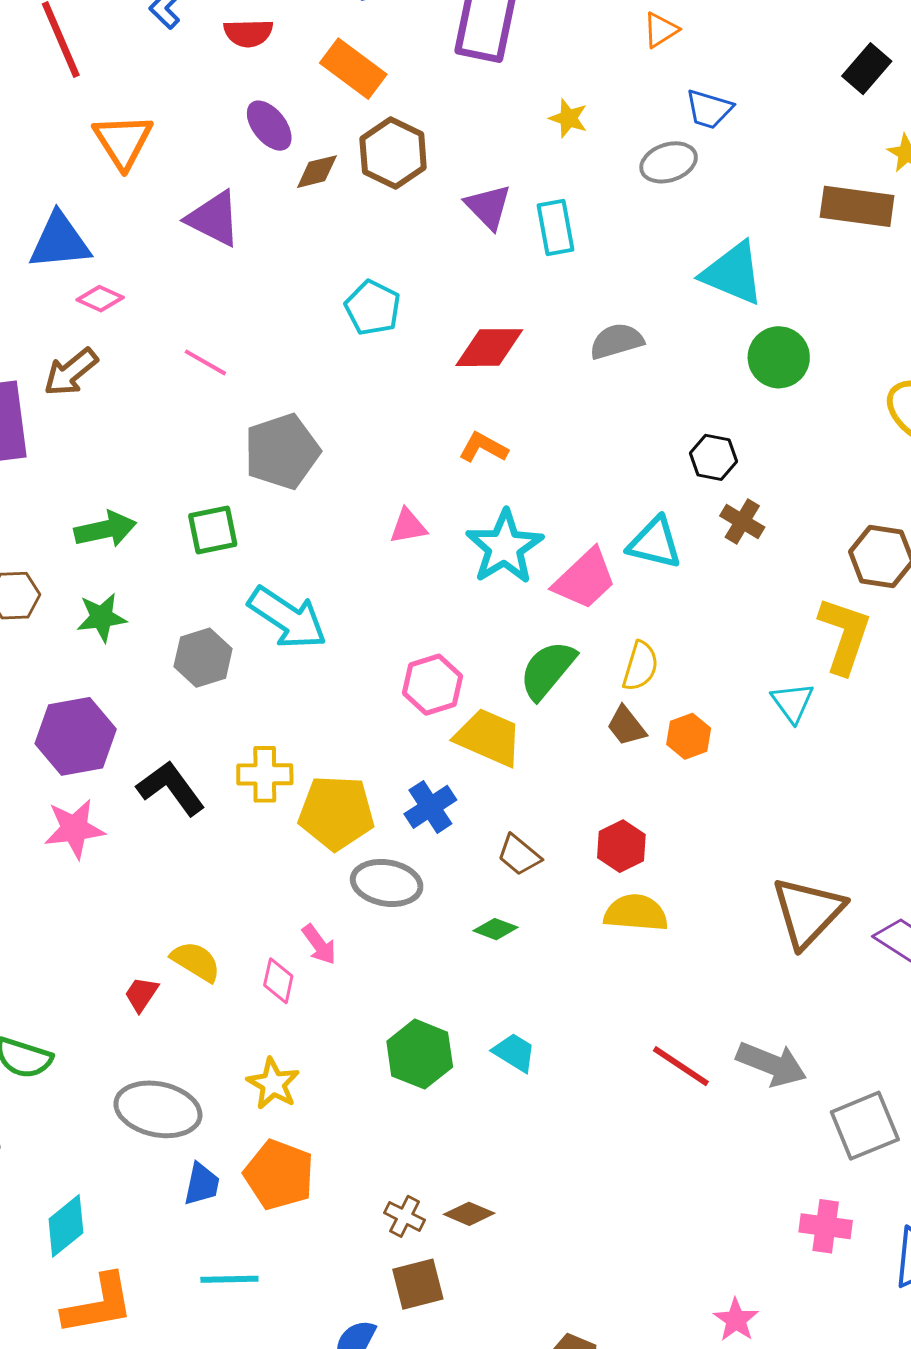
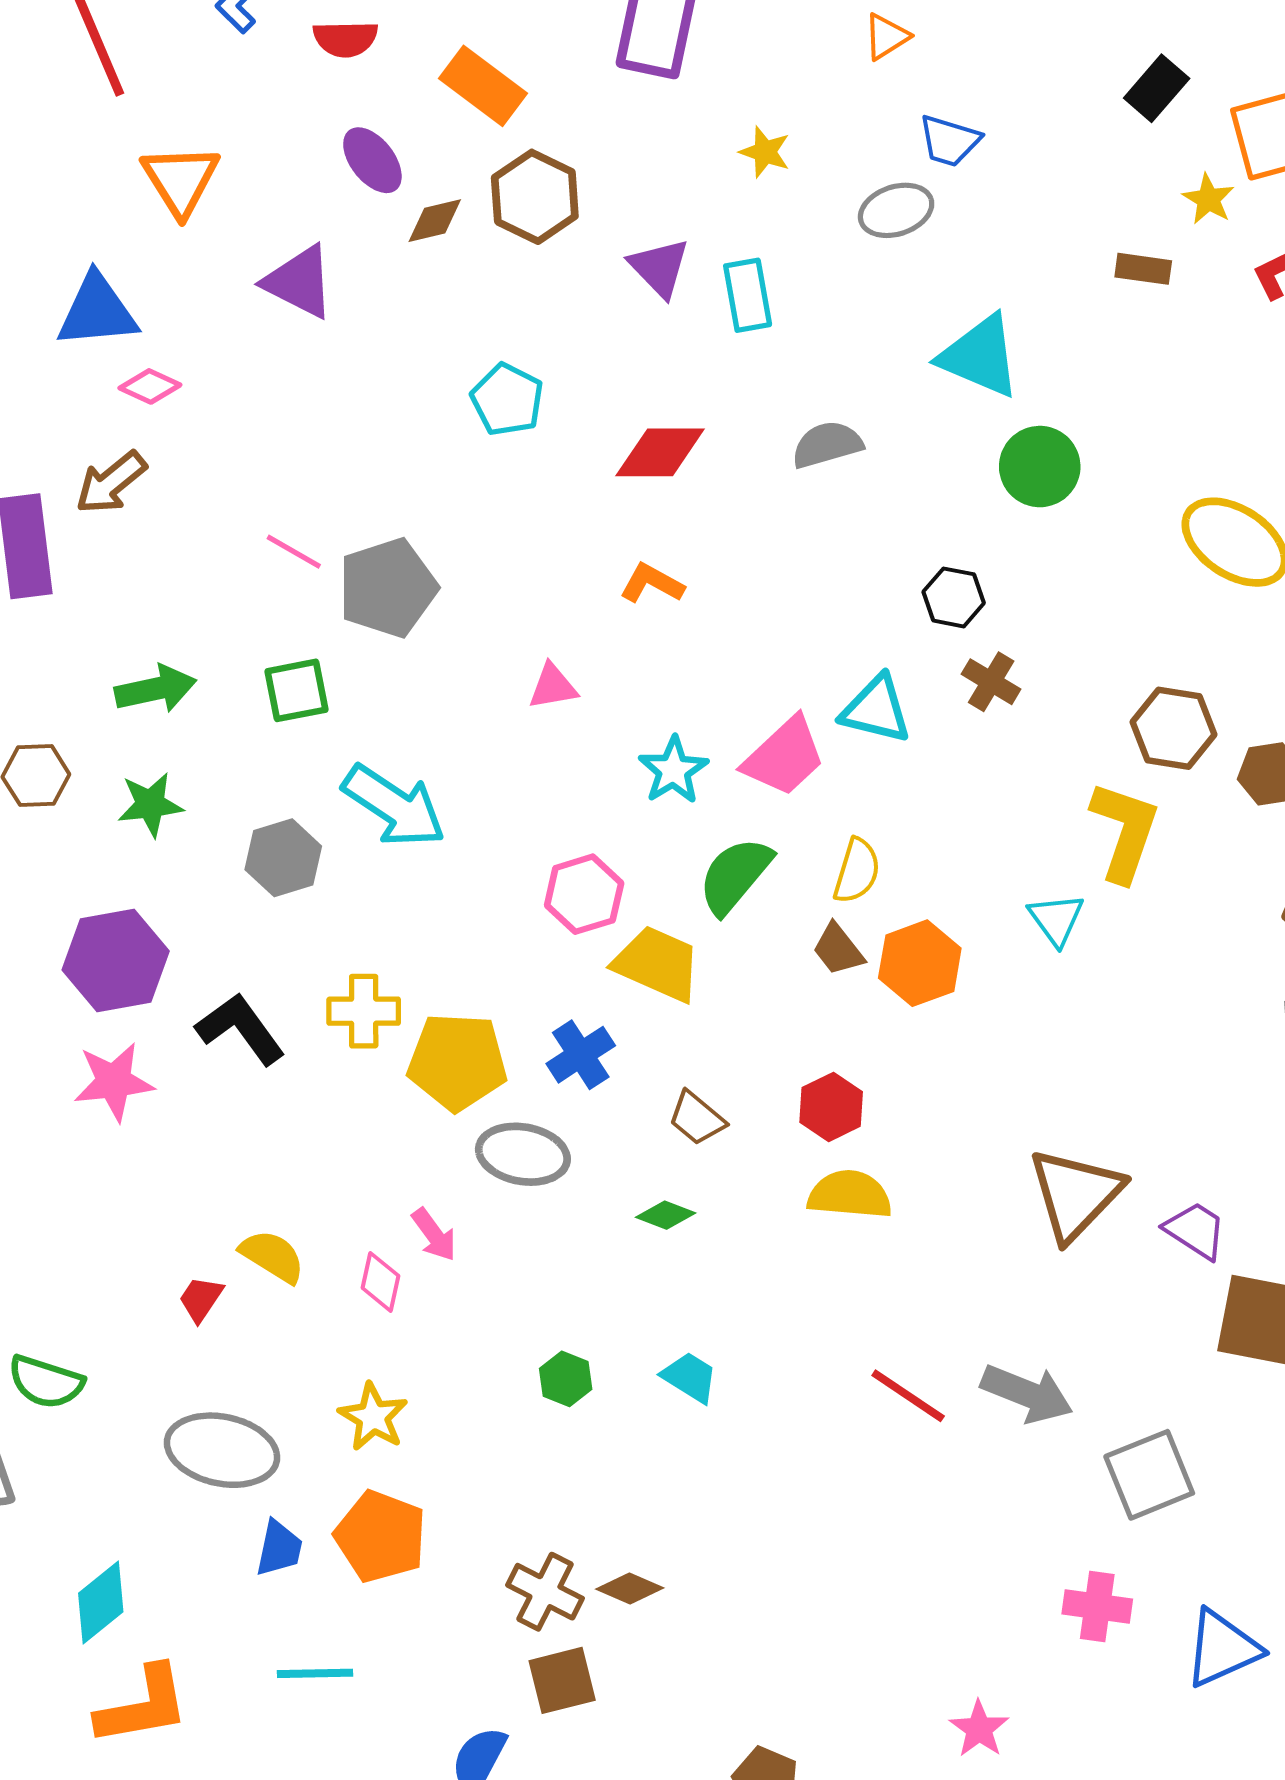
brown rectangle: (857, 206) -> (1143, 269), size x0.6
pink line: (205, 362) -> (294, 552), moved
cyan star: (505, 547) -> (673, 770), moved, size x0.7
orange hexagon: (689, 736) -> (920, 963), size x1.4
green hexagon: (420, 1054) -> (566, 1379), size x0.6
brown cross: (405, 1216) -> (545, 1592), size x1.4

